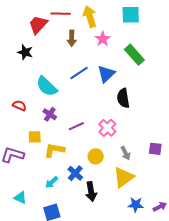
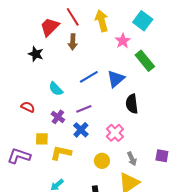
red line: (61, 14) -> (73, 17), turned 54
cyan square: (131, 15) -> (143, 21), turned 36
brown arrow: (72, 38) -> (73, 42), moved
pink star: (103, 39) -> (123, 41), moved
cyan semicircle: (47, 86) -> (56, 89), size x0.7
purple line: (76, 126) -> (84, 109), moved
blue cross: (75, 173) -> (81, 130), moved

